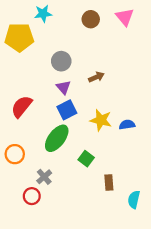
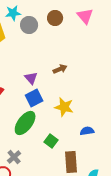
gray circle: (61, 61) -> (29, 25), moved
blue semicircle: (127, 125) -> (87, 131), moved
brown rectangle: (109, 182) -> (71, 162), size x1.5

